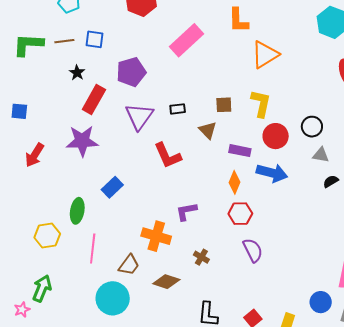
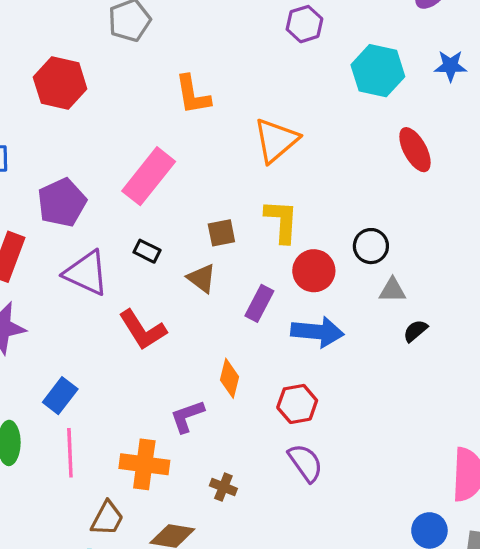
orange L-shape: (238, 20) -> (193, 95), moved
pink rectangle: (186, 40) -> (149, 176), moved
black rectangle: (178, 109) -> (147, 251), turned 42
purple triangle: (139, 116) -> (86, 273), turned -32
purple rectangle: (240, 151) -> (259, 303), turned -65
orange diamond: (235, 182) -> (229, 378), moved
red hexagon: (240, 214) -> (297, 404), moved
pink line: (93, 248) -> (70, 453), moved

